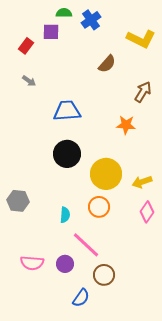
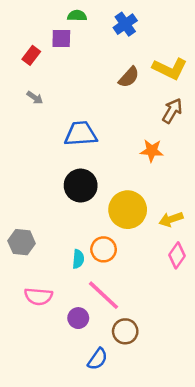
blue cross: (91, 20) -> (125, 24), moved
yellow L-shape: (141, 39) -> (170, 69), moved
orange circle: (99, 207) -> (104, 249), moved
pink semicircle: (32, 263) -> (38, 296), moved

